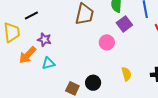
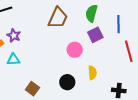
yellow semicircle: (126, 74) -> (92, 73), moved
black circle: (93, 83) -> (67, 82), moved

